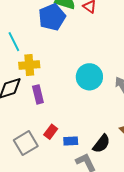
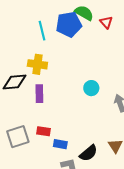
cyan line: (14, 42) -> (42, 31), moved
cyan circle: (89, 77) -> (91, 88), size x0.6
red rectangle: (51, 132) -> (44, 131), turned 48

